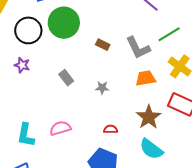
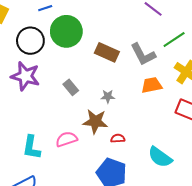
brown rectangle: (103, 45) -> (107, 52), size x1.6
purple star: (22, 65) -> (25, 76), size x1.8
brown star: (149, 117) -> (95, 121), moved, turned -30

